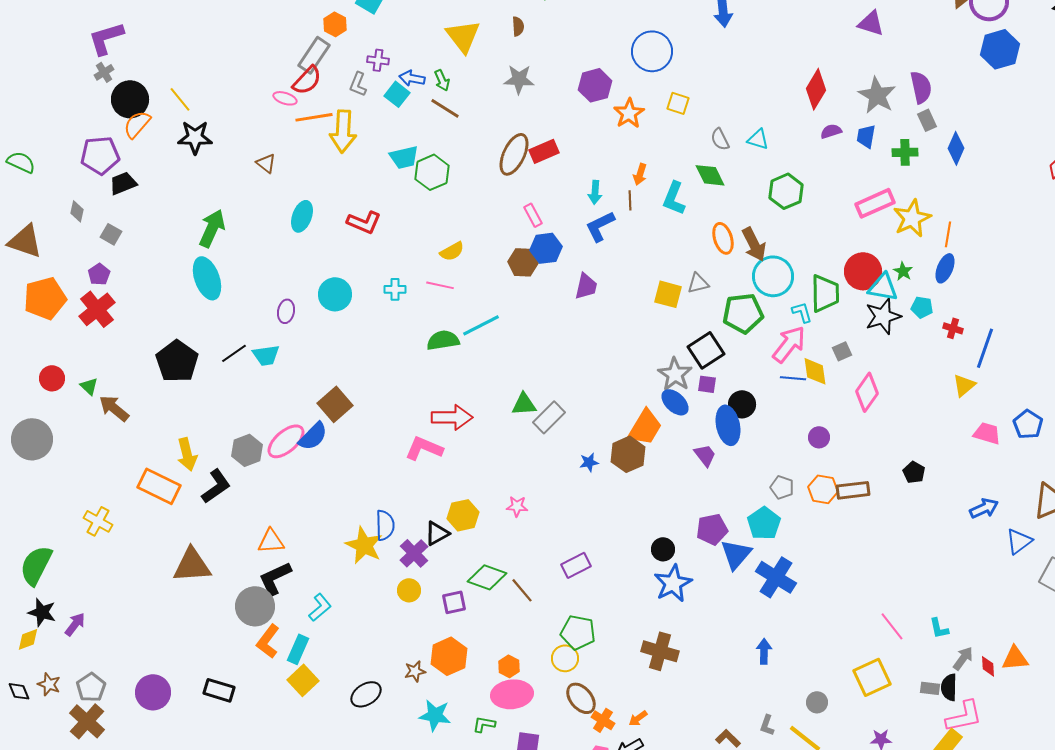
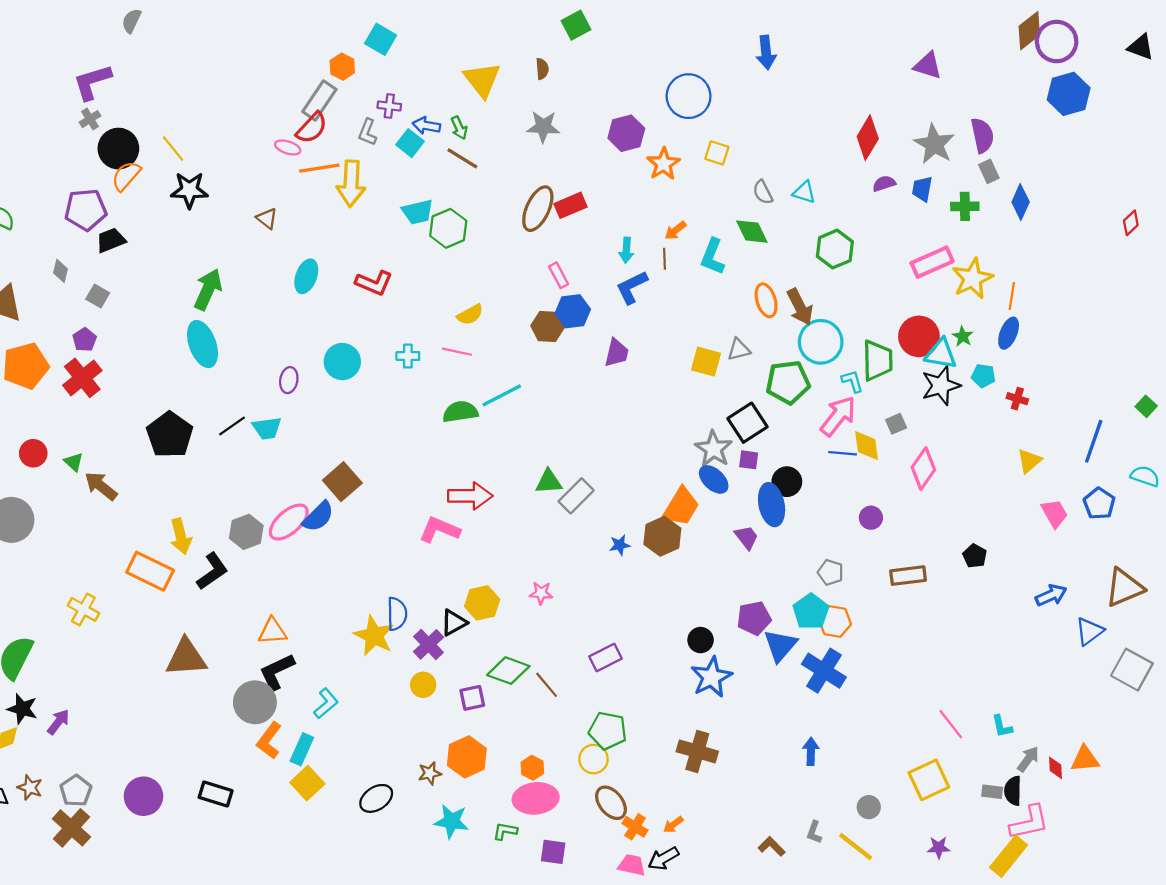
orange arrow: (640, 174) -> (675, 230), turned 35
blue line: (985, 348) -> (1094, 441), moved
pink trapezoid: (987, 433) -> (1054, 513), turned 44
orange hexagon: (823, 489) -> (835, 621), moved

